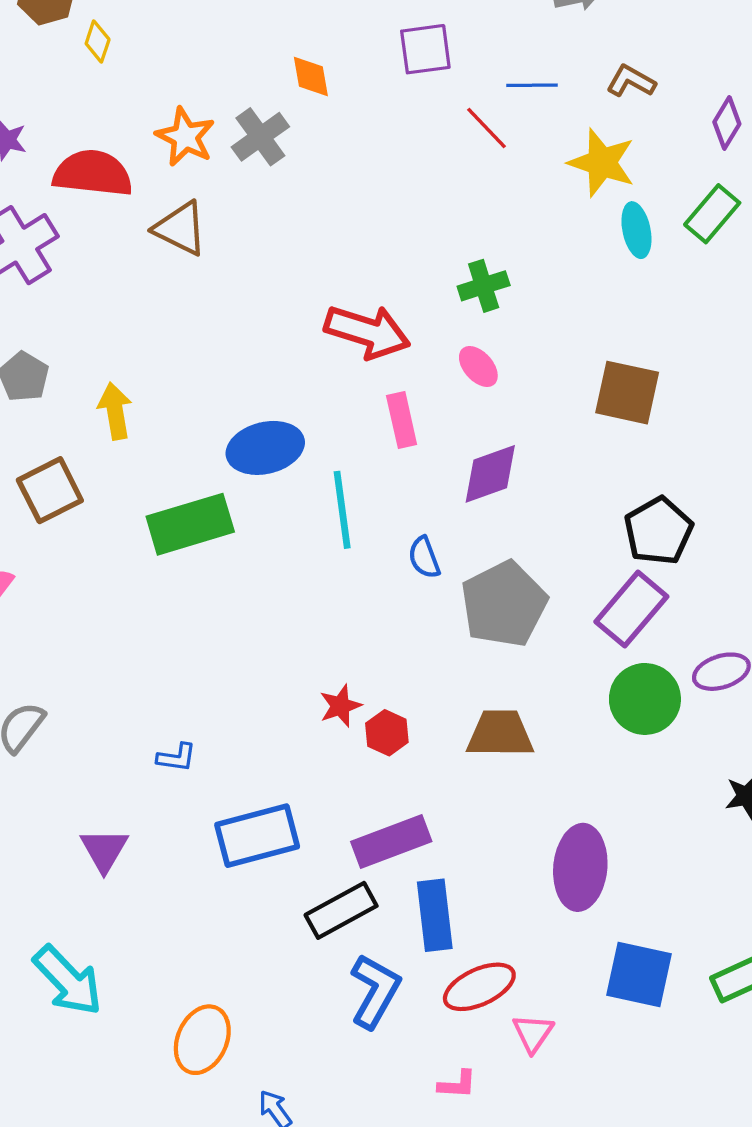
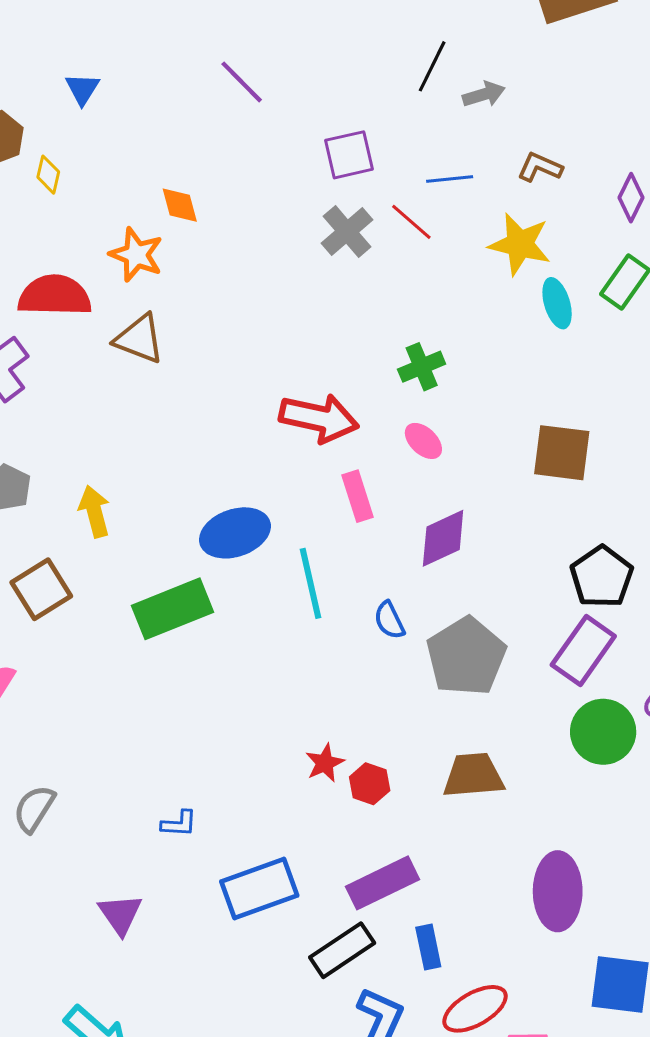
orange diamond: (311, 77) -> (180, 205), moved
gray cross: (260, 137) -> (347, 232), moved
blue rectangle: (435, 915) -> (428, 947), size x0.7

